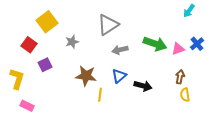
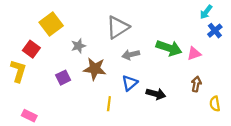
blue cross: (197, 44) -> (215, 31), moved
purple square: (45, 65) -> (63, 78), moved
brown star: (86, 76) -> (95, 69), moved
yellow L-shape: (17, 79) -> (18, 71), moved
yellow semicircle: (185, 95) -> (215, 104), moved

